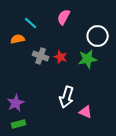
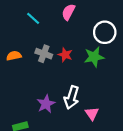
orange semicircle: (18, 39) -> (14, 56), moved
purple star: (16, 103) -> (46, 104), moved
pink triangle: (86, 112) -> (92, 114), turned 32

